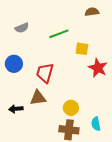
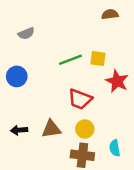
green line: (59, 34) -> (70, 60), moved
red trapezoid: (45, 73) -> (80, 99), moved, turned -85
brown triangle: (38, 98) -> (51, 129), moved

